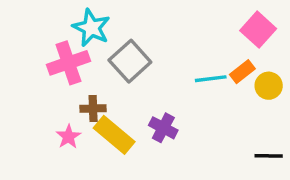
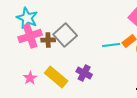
cyan star: (91, 28) -> (27, 18), moved
brown cross: (93, 109) -> (48, 40), moved

